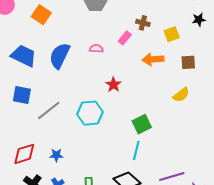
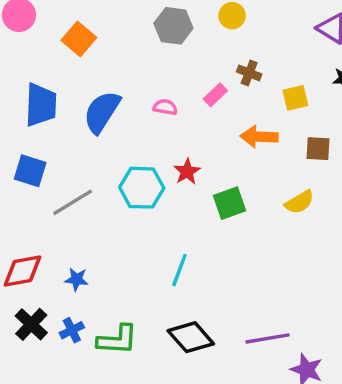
blue trapezoid: (24, 56) -> (41, 105), turned 60
cyan hexagon: (90, 113) -> (142, 188), moved
green square: (142, 124) -> (229, 203), moved
cyan line: (136, 150) -> (179, 270), moved

